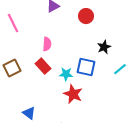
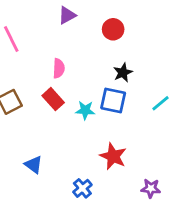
black star: (104, 47) -> (123, 73), moved
red star: (73, 94) -> (113, 156), moved

